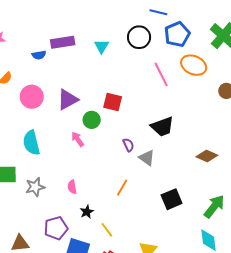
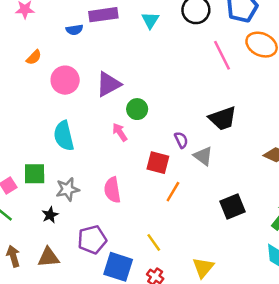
red square: (113, 102) -> (158, 163), moved
pink semicircle: (72, 187) -> (112, 190), size x1.5
black star: (87, 212) -> (50, 215), moved

